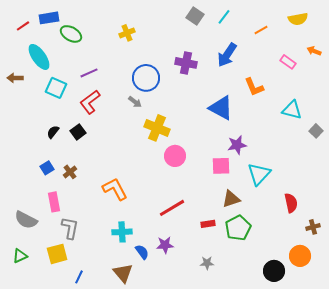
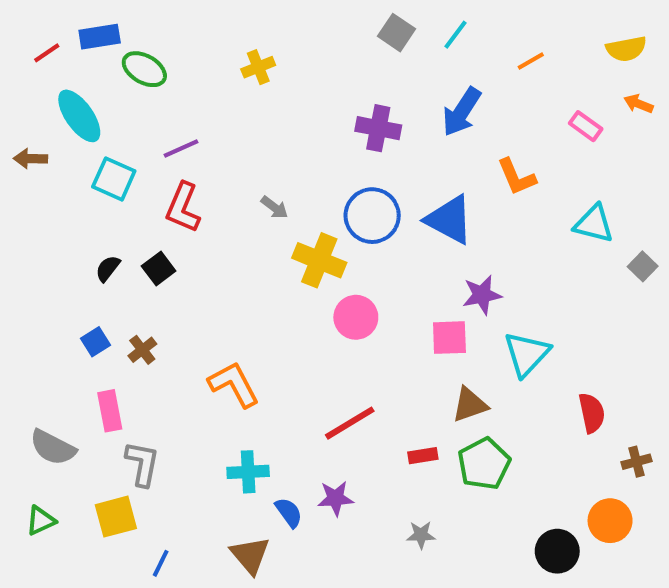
yellow semicircle: (298, 19) -> (626, 49), moved
blue circle: (146, 78) -> (372, 216), moved
red L-shape: (90, 102) -> (183, 207), turned -30

